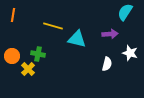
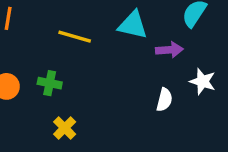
cyan triangle: (77, 39) -> (133, 25), moved
yellow cross: (28, 69) -> (65, 128), moved

